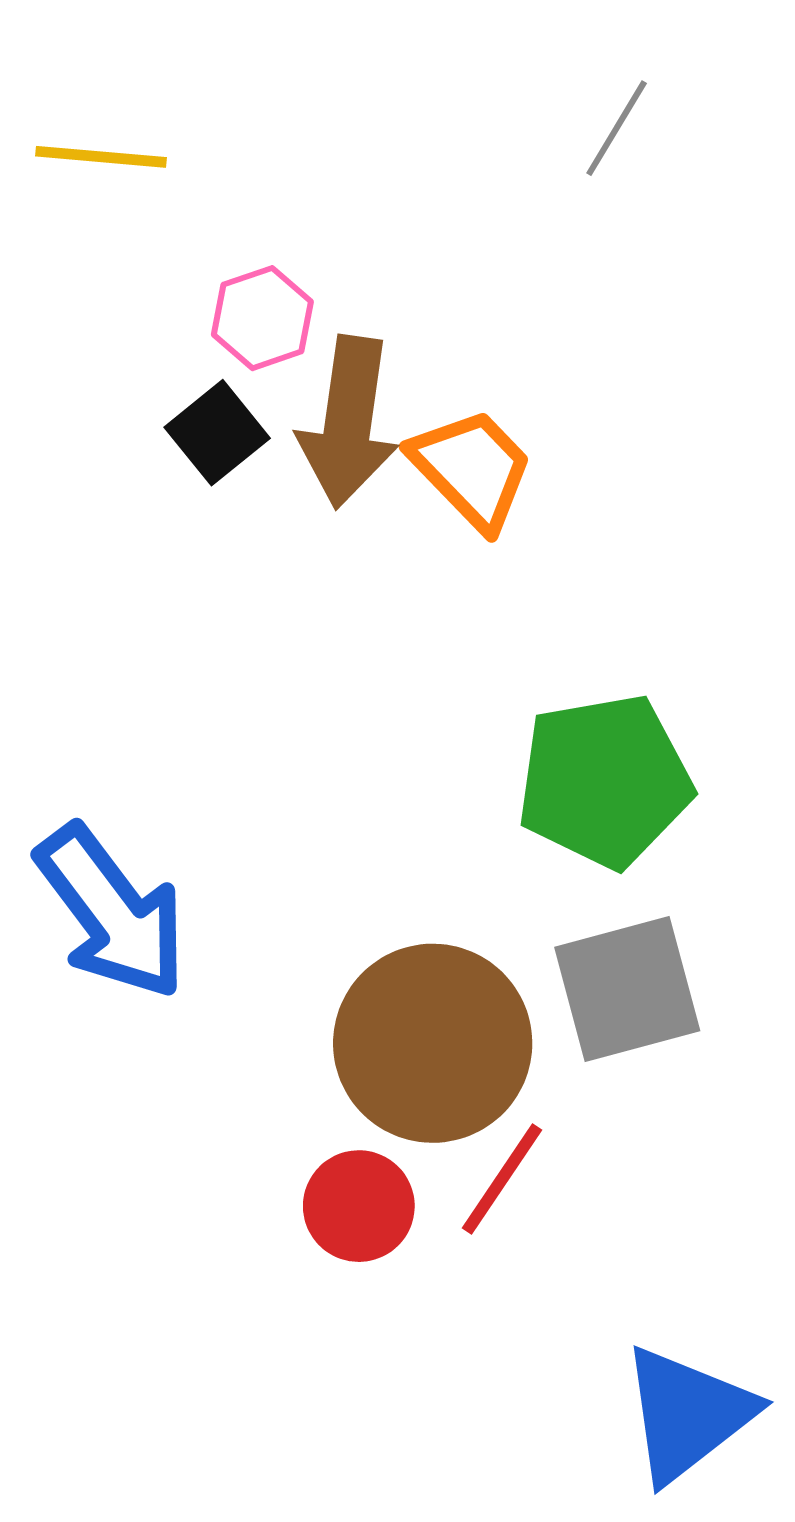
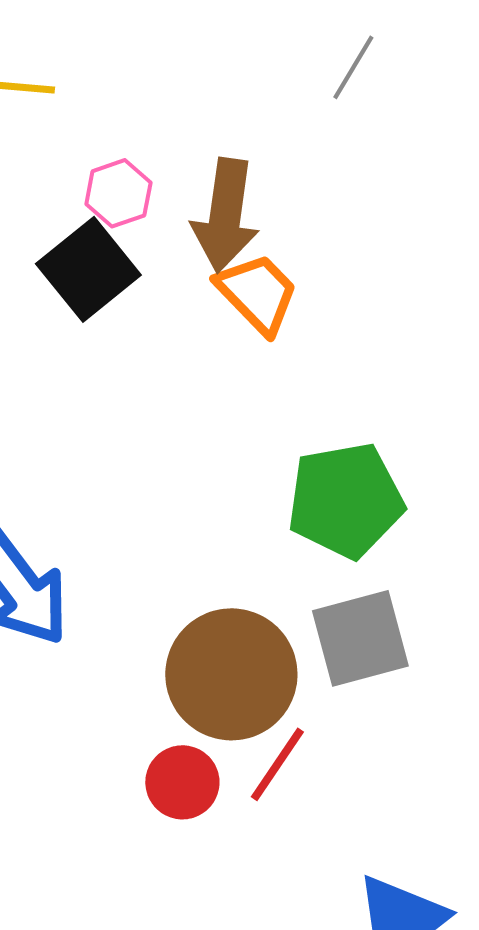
brown arrow: (348, 422) -> (225, 215), moved
black square: (217, 433) -> (88, 269), size x1.5

